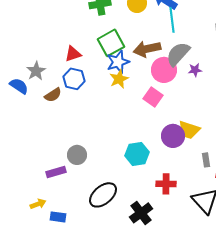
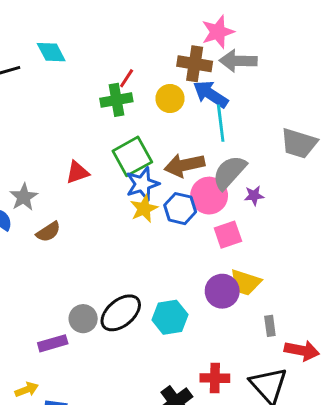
blue hexagon: (74, 79) -> (180, 209), moved
pink square: (153, 97) -> (228, 235), moved, turned 36
red cross: (166, 184) -> (215, 378), moved
black ellipse: (103, 195) -> (121, 313), moved

